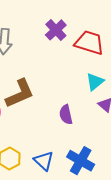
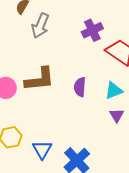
purple semicircle: (66, 115) -> (80, 87), moved

